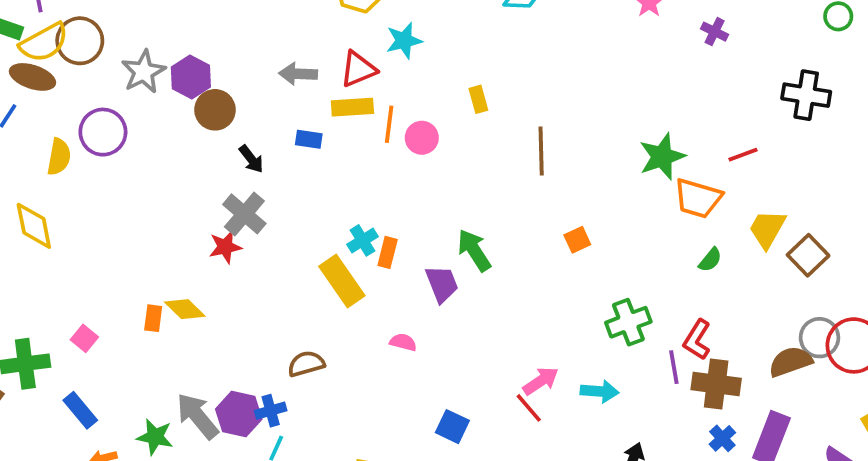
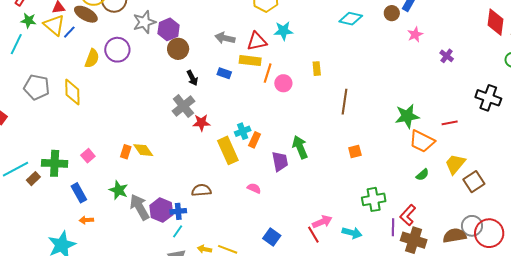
red star: (225, 247) -> (201, 123), moved
green star: (155, 437) -> (119, 190), moved

